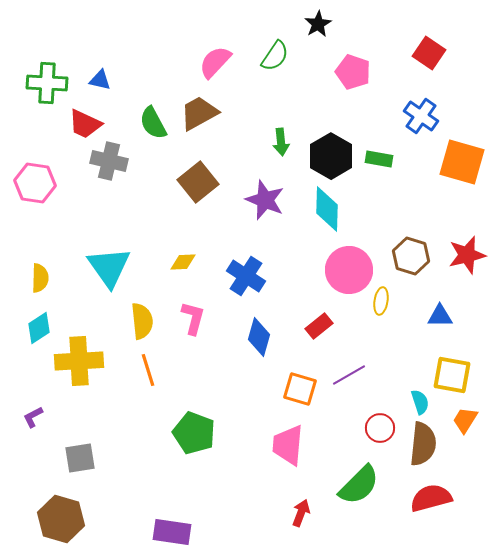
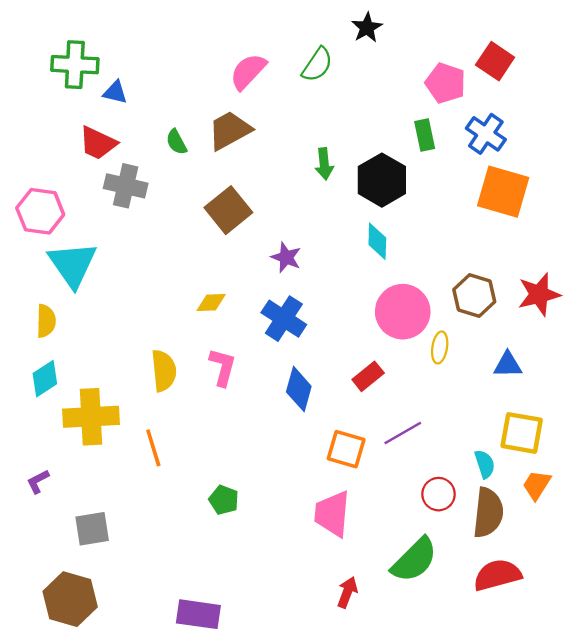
pink pentagon: (353, 72) -> (445, 83), moved
green cross: (47, 83) -> (75, 65), moved
green semicircle: (153, 123) -> (176, 142), size x0.7
green rectangle: (379, 159) -> (425, 135), moved, turned 68
orange square: (462, 162) -> (503, 192), moved
purple star: (265, 200) -> (286, 257), moved, size x0.7
cyan diamond: (327, 209) -> (377, 241), size x0.7
cyan triangle: (109, 267) -> (73, 264), moved
orange line: (148, 370) -> (153, 448), moved
green pentagon: (194, 433) -> (224, 500), size x0.6

